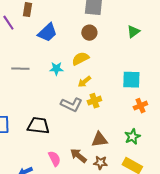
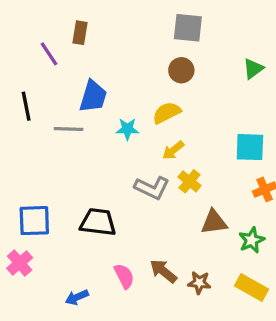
blue trapezoid: (47, 33) -> (93, 96), moved, turned -30
yellow cross: (94, 101) -> (189, 181), turned -32
brown triangle: (99, 140) -> (214, 222), moved

